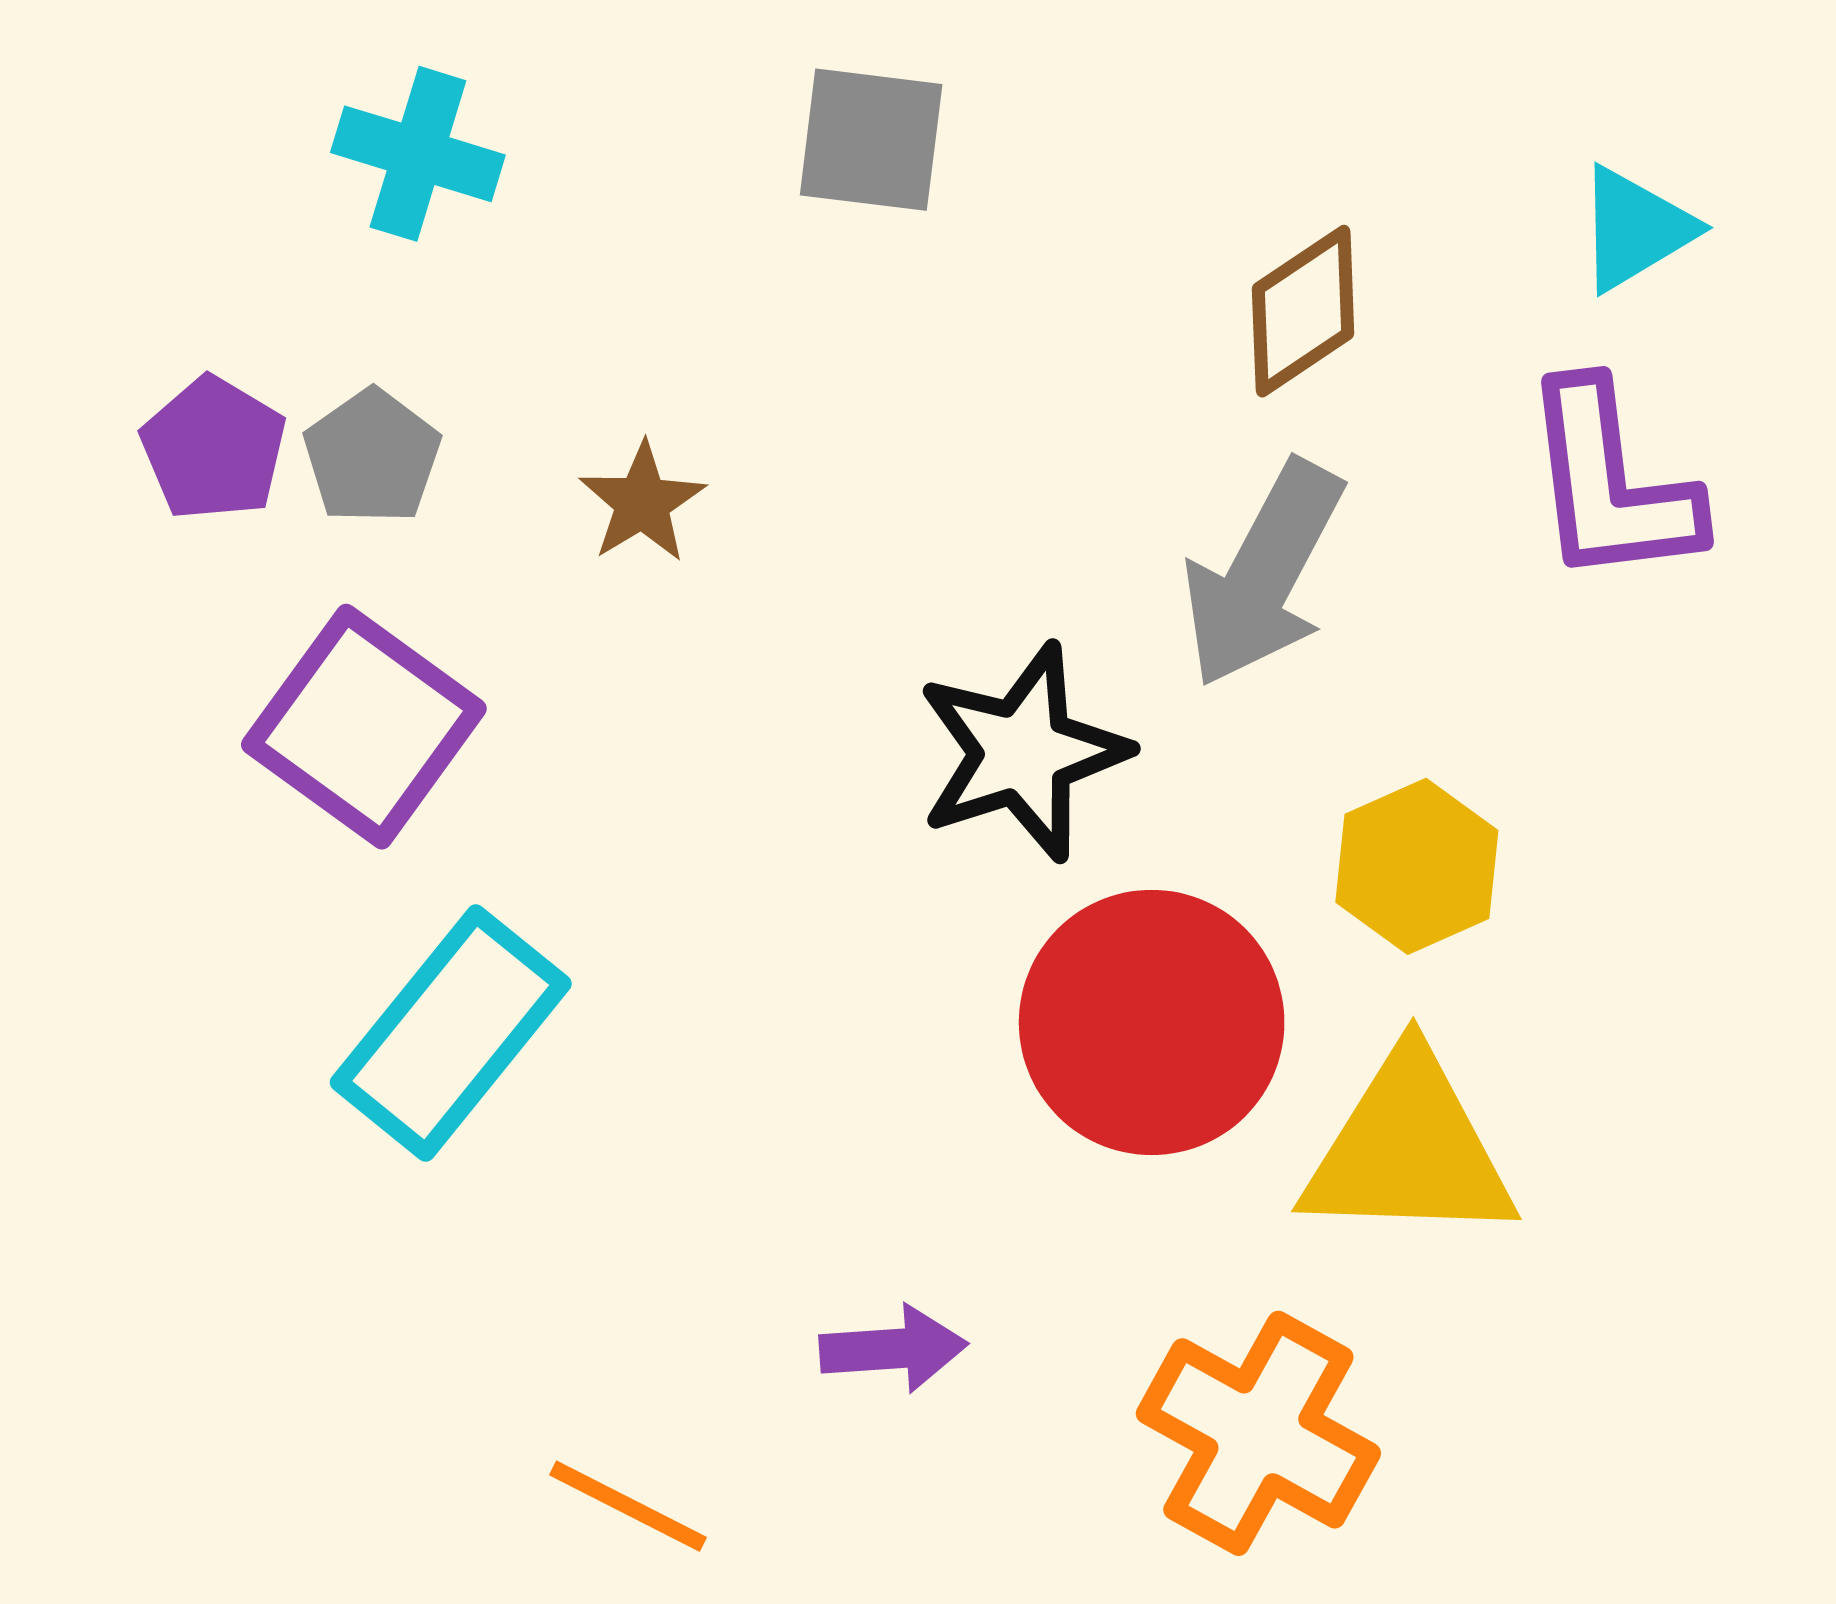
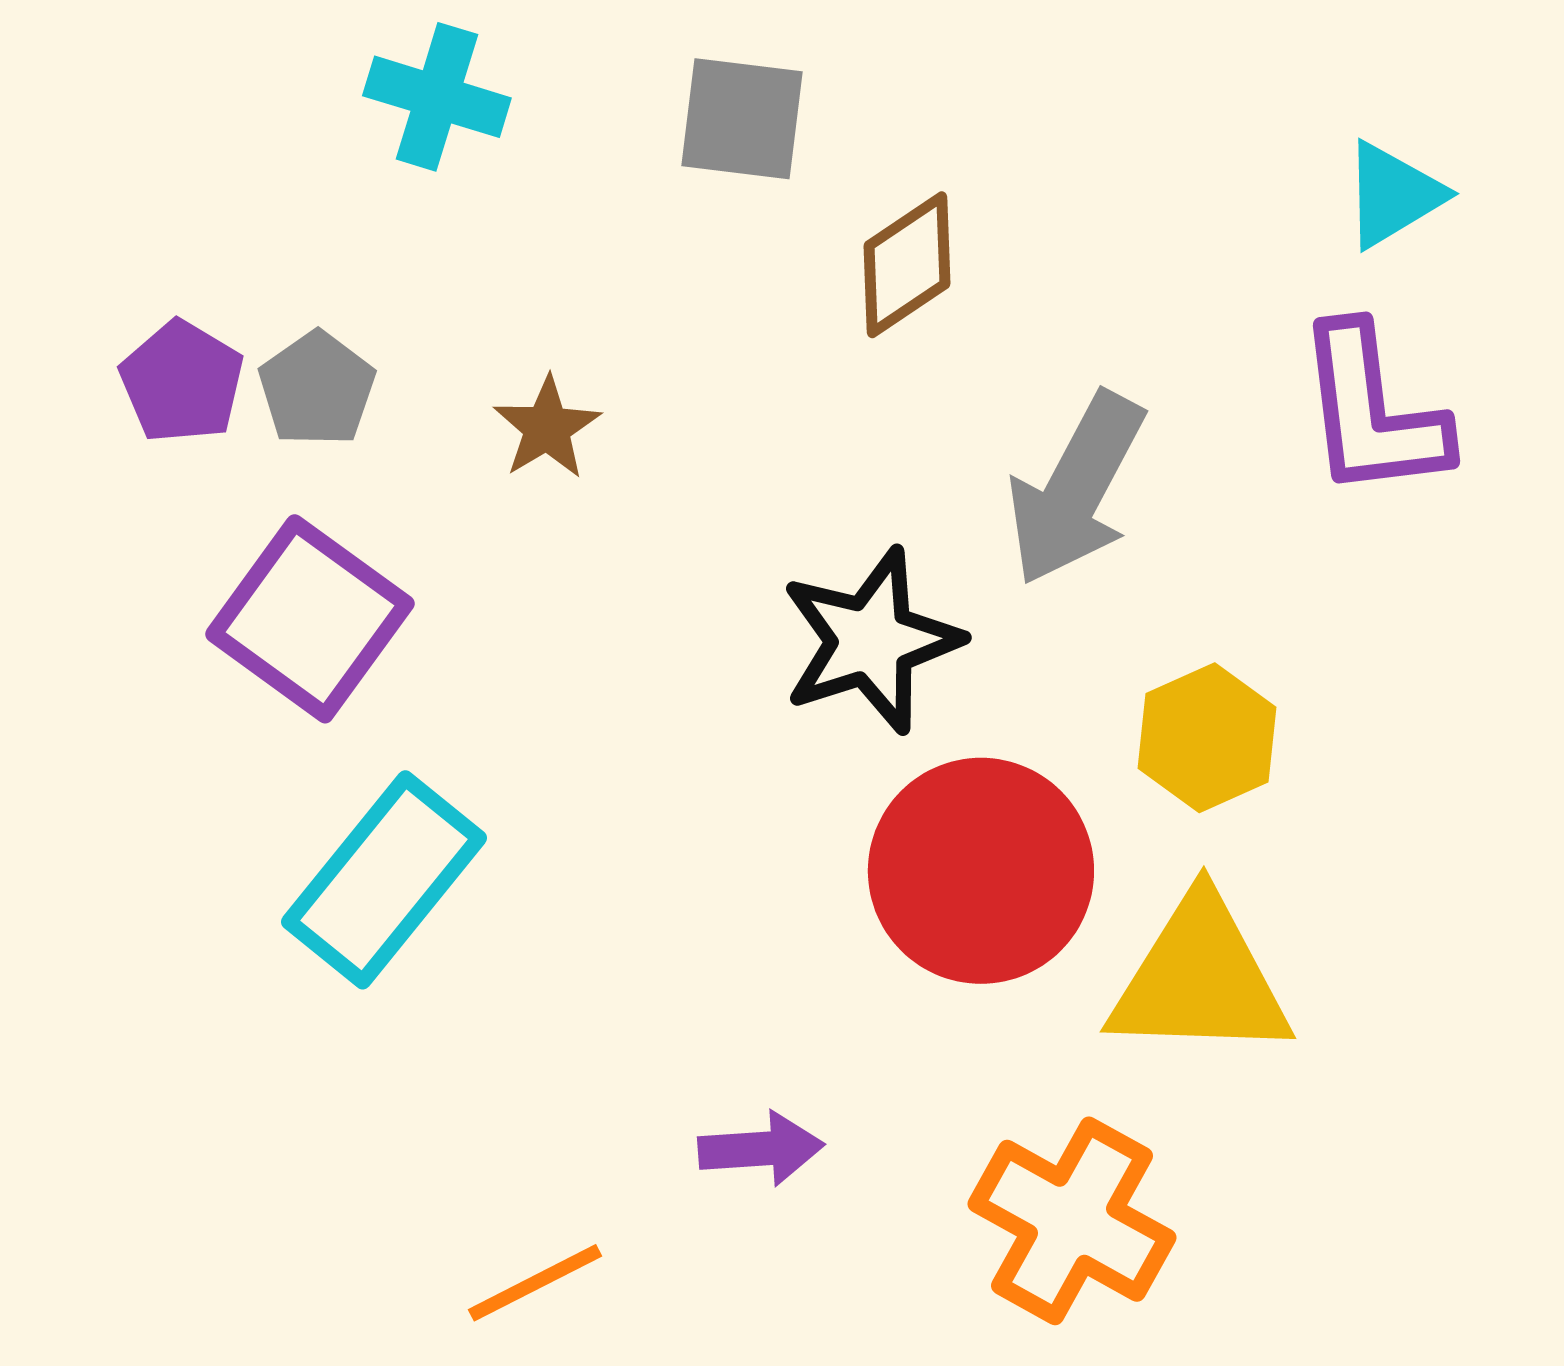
cyan cross: (418, 154) -> (437, 97), moved
brown diamond: (1303, 311) -> (907, 265), moved
orange line: (628, 1506) -> (535, 1283), turned -54

